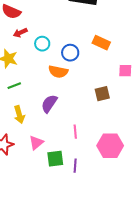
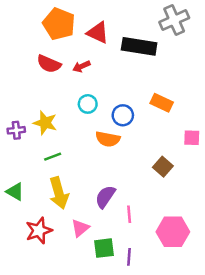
red arrow: (20, 33) -> (81, 66), moved
brown square: (102, 94) -> (163, 167), turned -35
purple semicircle: (49, 104) -> (105, 197), moved
yellow arrow: (19, 115) -> (59, 193), size x1.4

